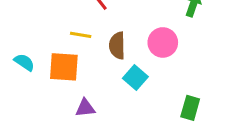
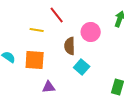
yellow line: (81, 35) -> (37, 30), moved
pink circle: (163, 42) -> (91, 32), moved

